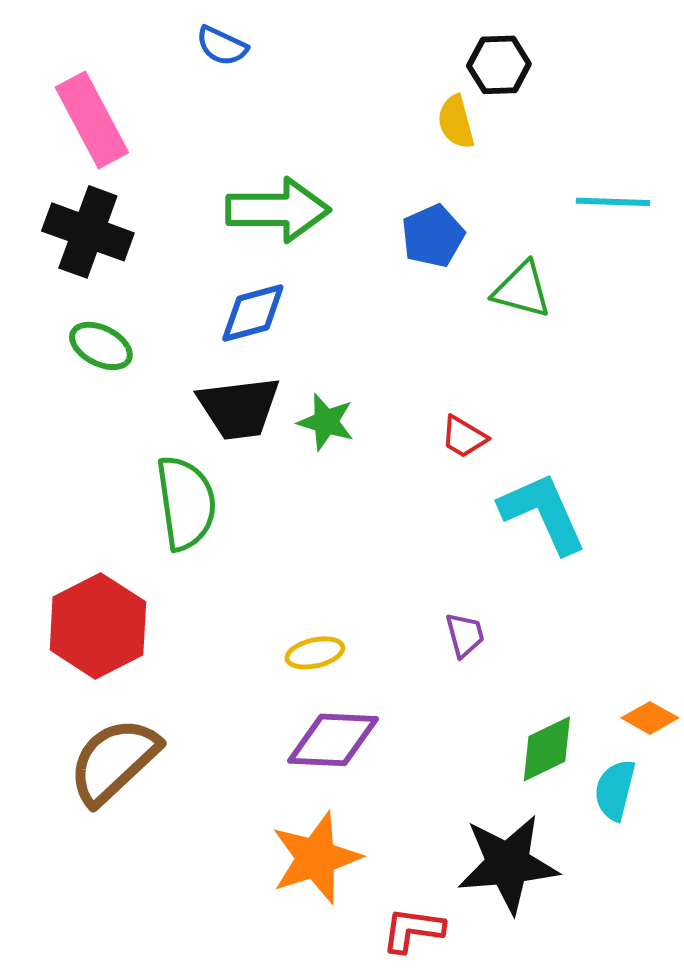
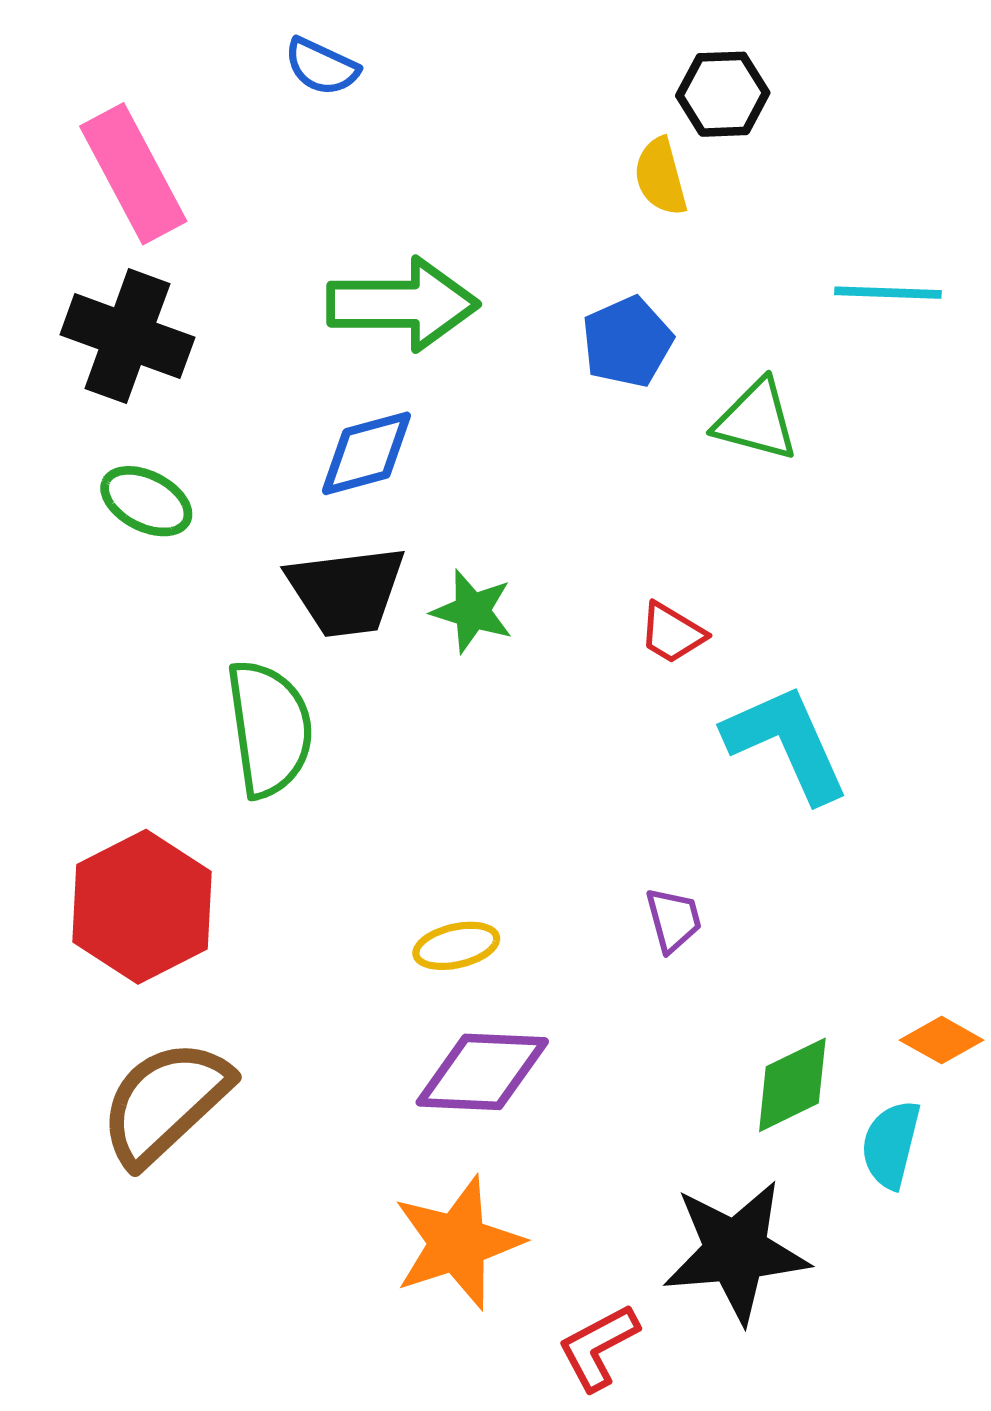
red L-shape: (413, 930) -> (598, 1347), turned -36

